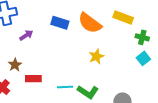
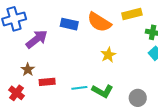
yellow rectangle: (123, 17) -> (132, 14), turned -30
purple arrow: (26, 35) -> (37, 39), size x1.6

